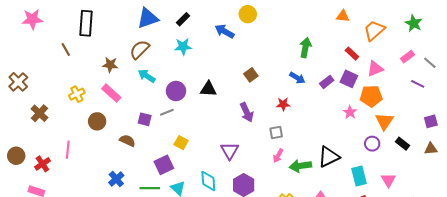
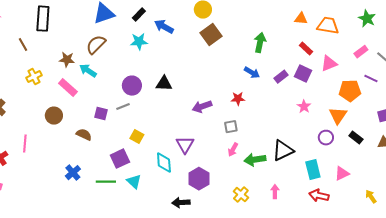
orange triangle: (343, 16) -> (301, 19), moved
orange trapezoid: (374, 30) -> (328, 26), turned 50
blue arrow: (225, 31) -> (164, 27), moved
brown square: (251, 75) -> (211, 35), moved, size x1.5
cyan arrow: (147, 76) -> (88, 71), moved
yellow cross: (77, 94) -> (34, 77), moved
orange pentagon: (371, 96) -> (350, 91), moved
purple arrow: (247, 112) -> (202, 107), turned 96
pink triangle: (388, 180) -> (342, 174), turned 35
cyan diamond: (208, 181) -> (164, 163), moved

